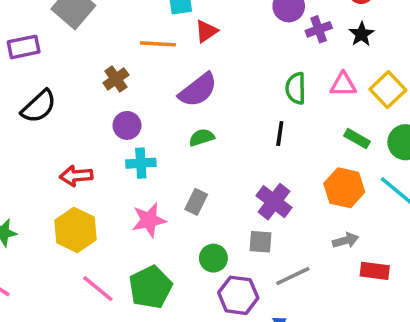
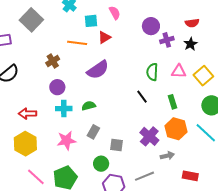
black line: (280, 134) -> (142, 97), turned -48
green semicircle: (202, 137) -> (89, 106), moved
green rectangle: (357, 139) -> (173, 102), moved, turned 40
purple cross: (274, 202) -> (149, 136), moved
gray arrow: (346, 240) -> (167, 156), moved
gray square: (260, 242) -> (116, 145), moved

